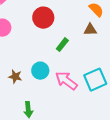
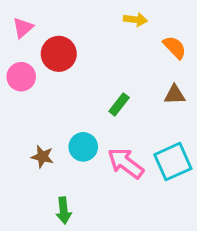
red circle: (43, 18) -> (59, 54), moved
brown triangle: (90, 30) -> (175, 95), moved

